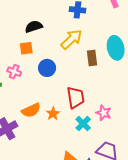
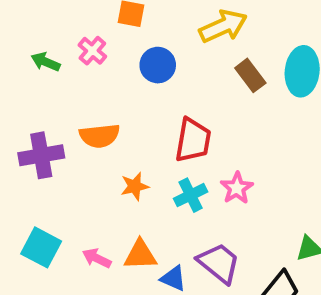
brown rectangle: (92, 58) -> (250, 75), turned -49
orange star: (53, 114) -> (135, 186), moved

